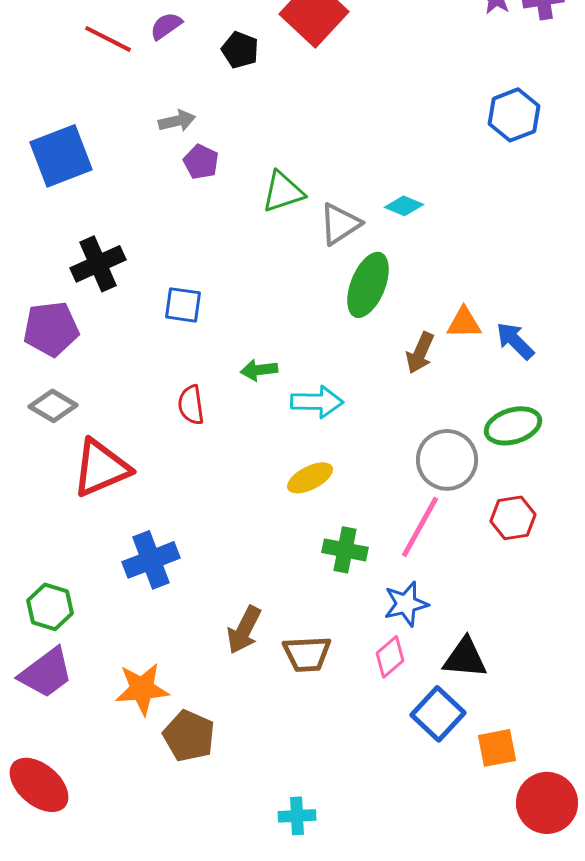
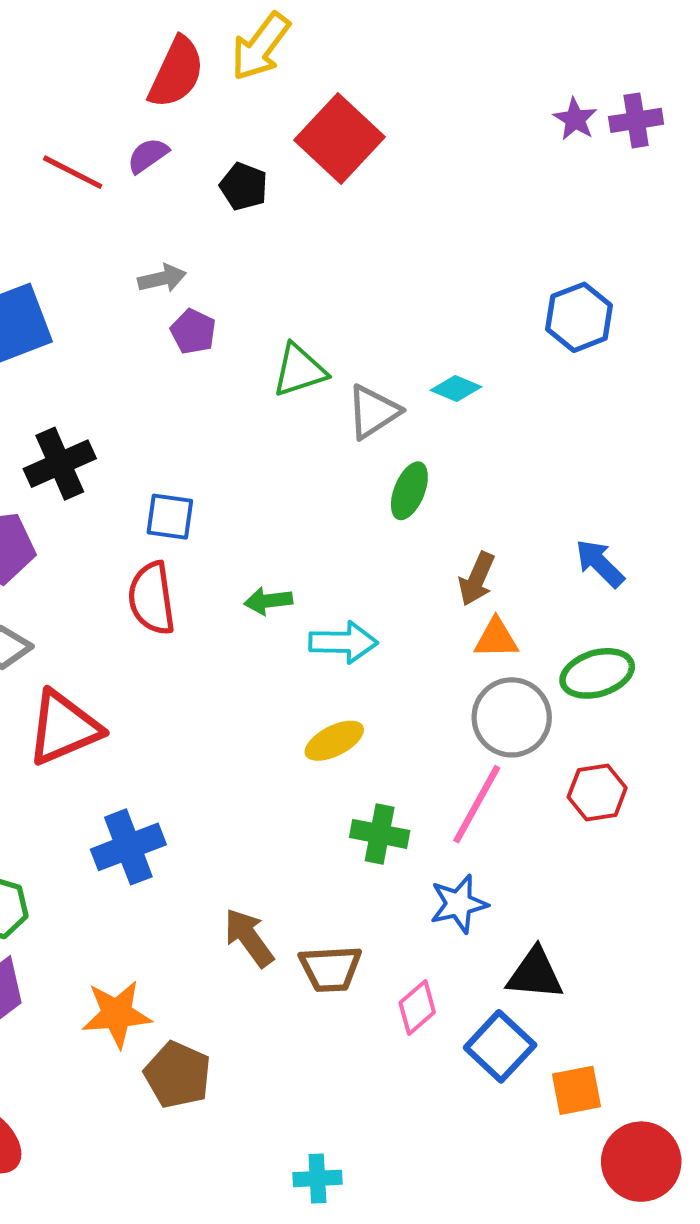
blue hexagon: (514, 115) -> (579, 317), moved
green ellipse: (368, 285) -> (409, 491), size x0.7
orange triangle: (464, 323) -> (496, 638), moved
red semicircle: (191, 405) -> (152, 598), moved, size x1.4
brown arrow: (244, 630) -> (249, 938), turned 117
pink diamond: (390, 657) -> (417, 1008), moved

